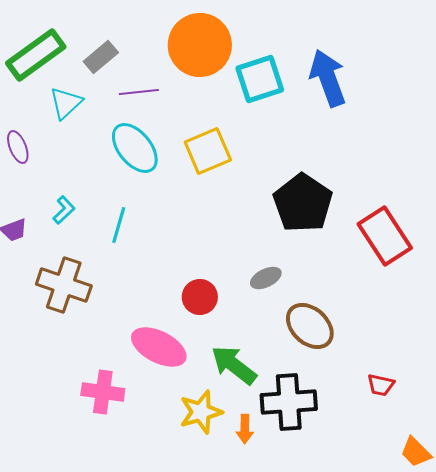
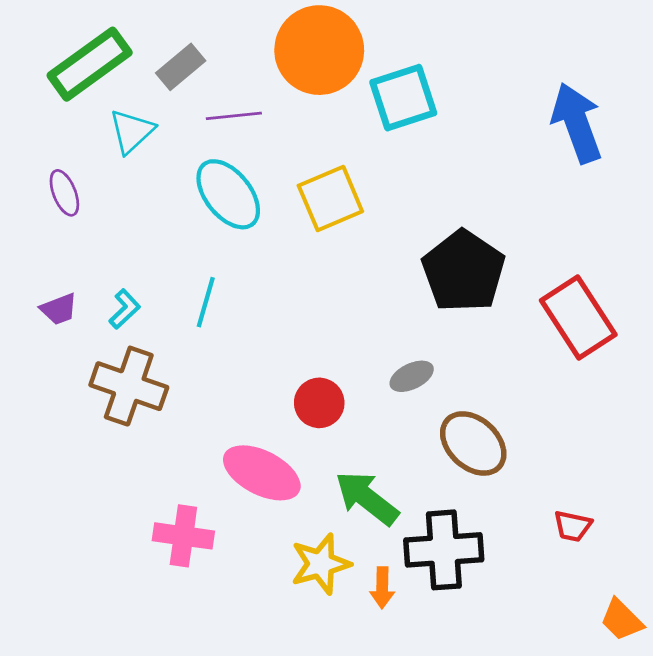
blue arrow: (328, 78) -> (577, 123), moved
cyan L-shape: (64, 210) -> (125, 309), moved

